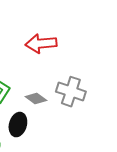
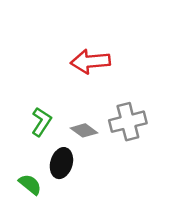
gray cross: (71, 92) -> (128, 122), turned -32

